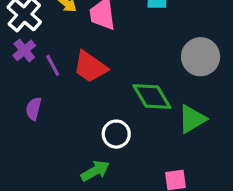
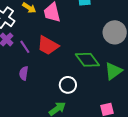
purple semicircle: (34, 109) -> (24, 73), moved

